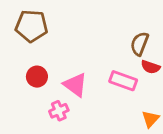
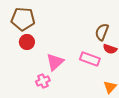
red circle: (37, 77) -> (27, 42), moved
pink triangle: (75, 85) -> (55, 62), turned 42

